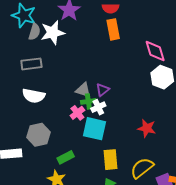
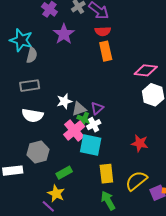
white star: (53, 33) -> (64, 101), moved, size x0.7
pink diamond: (155, 51) -> (146, 70), turned -65
gray triangle: (83, 90) -> (79, 109), turned -35
green cross: (88, 101) -> (84, 119), turned 32
pink cross: (77, 113) -> (74, 130), size x1.5

